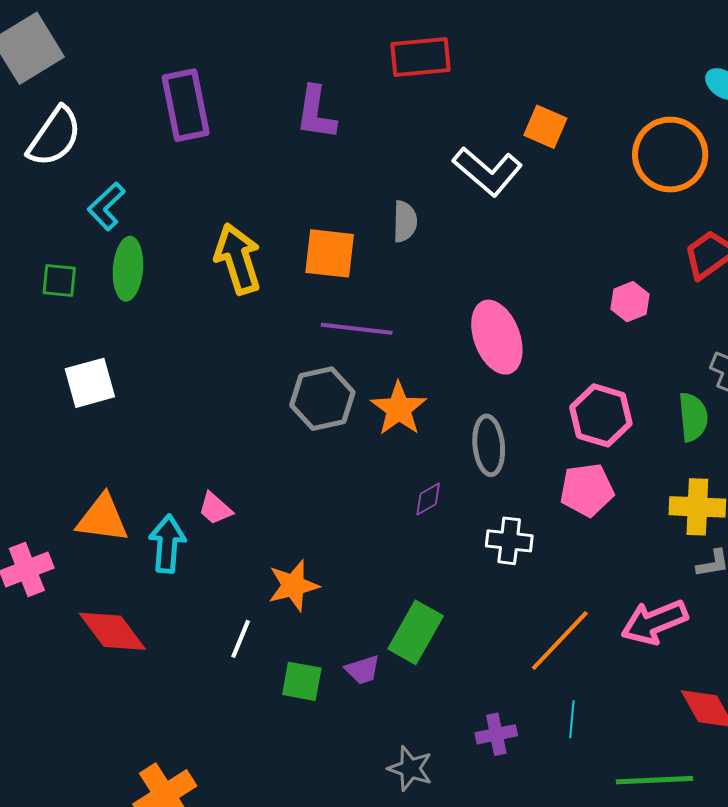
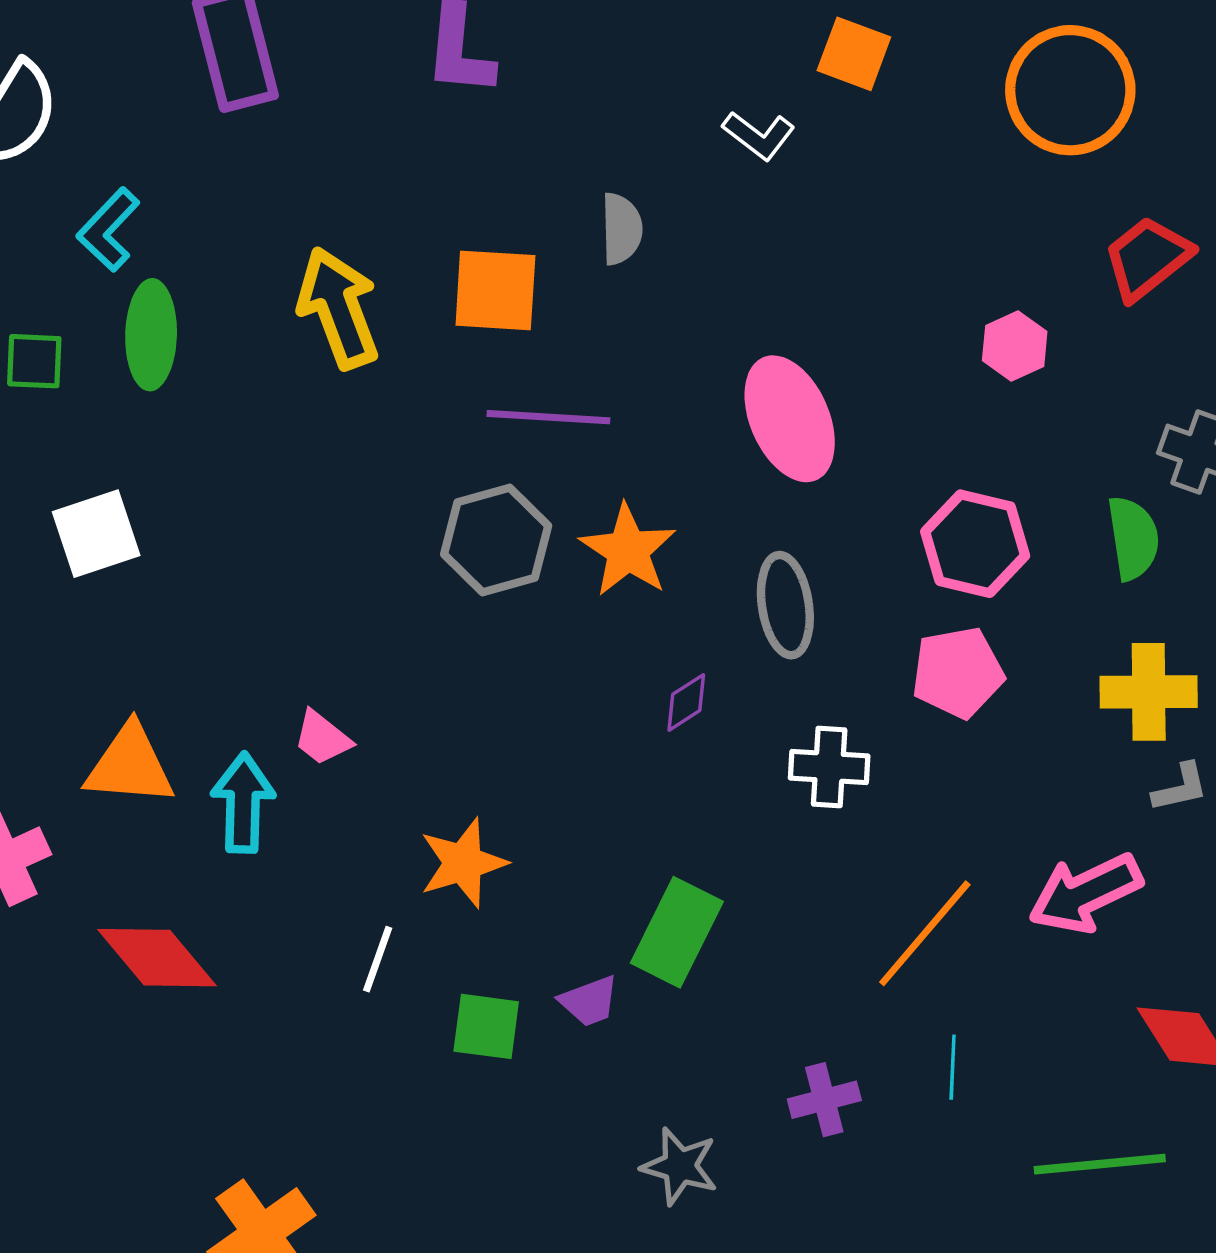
white L-shape: (488, 171) -> (759, 135), size x0.6

